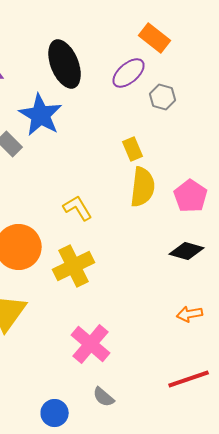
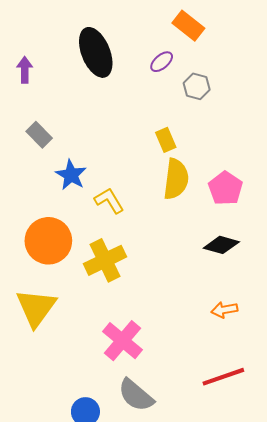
purple ellipse: (129, 73) -> (162, 62), size x0.7
blue star: (41, 115) -> (71, 175), moved, size x0.7
gray semicircle: (104, 397) -> (136, 395), size x1.6

